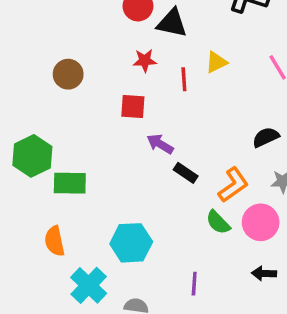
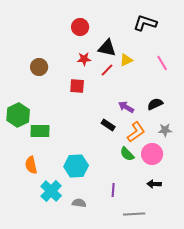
black triangle: (172, 23) -> (107, 48), moved
red line: (184, 79) -> (107, 70), turned 48
purple arrow: (160, 144) -> (126, 107), moved

